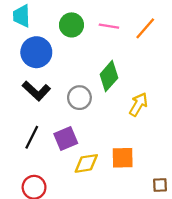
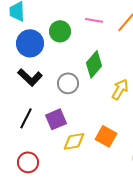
green circle: (71, 25) -> (60, 31), moved
orange square: (123, 158) -> (106, 136), turned 30

